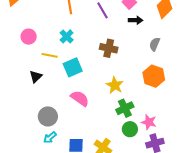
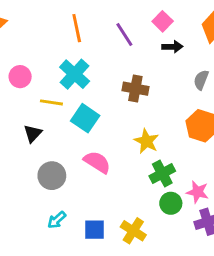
cyan cross: (67, 36) -> (75, 74), size x1.5
cyan square: (73, 67) -> (85, 118), turned -30
gray circle: (48, 116) -> (52, 176), moved

